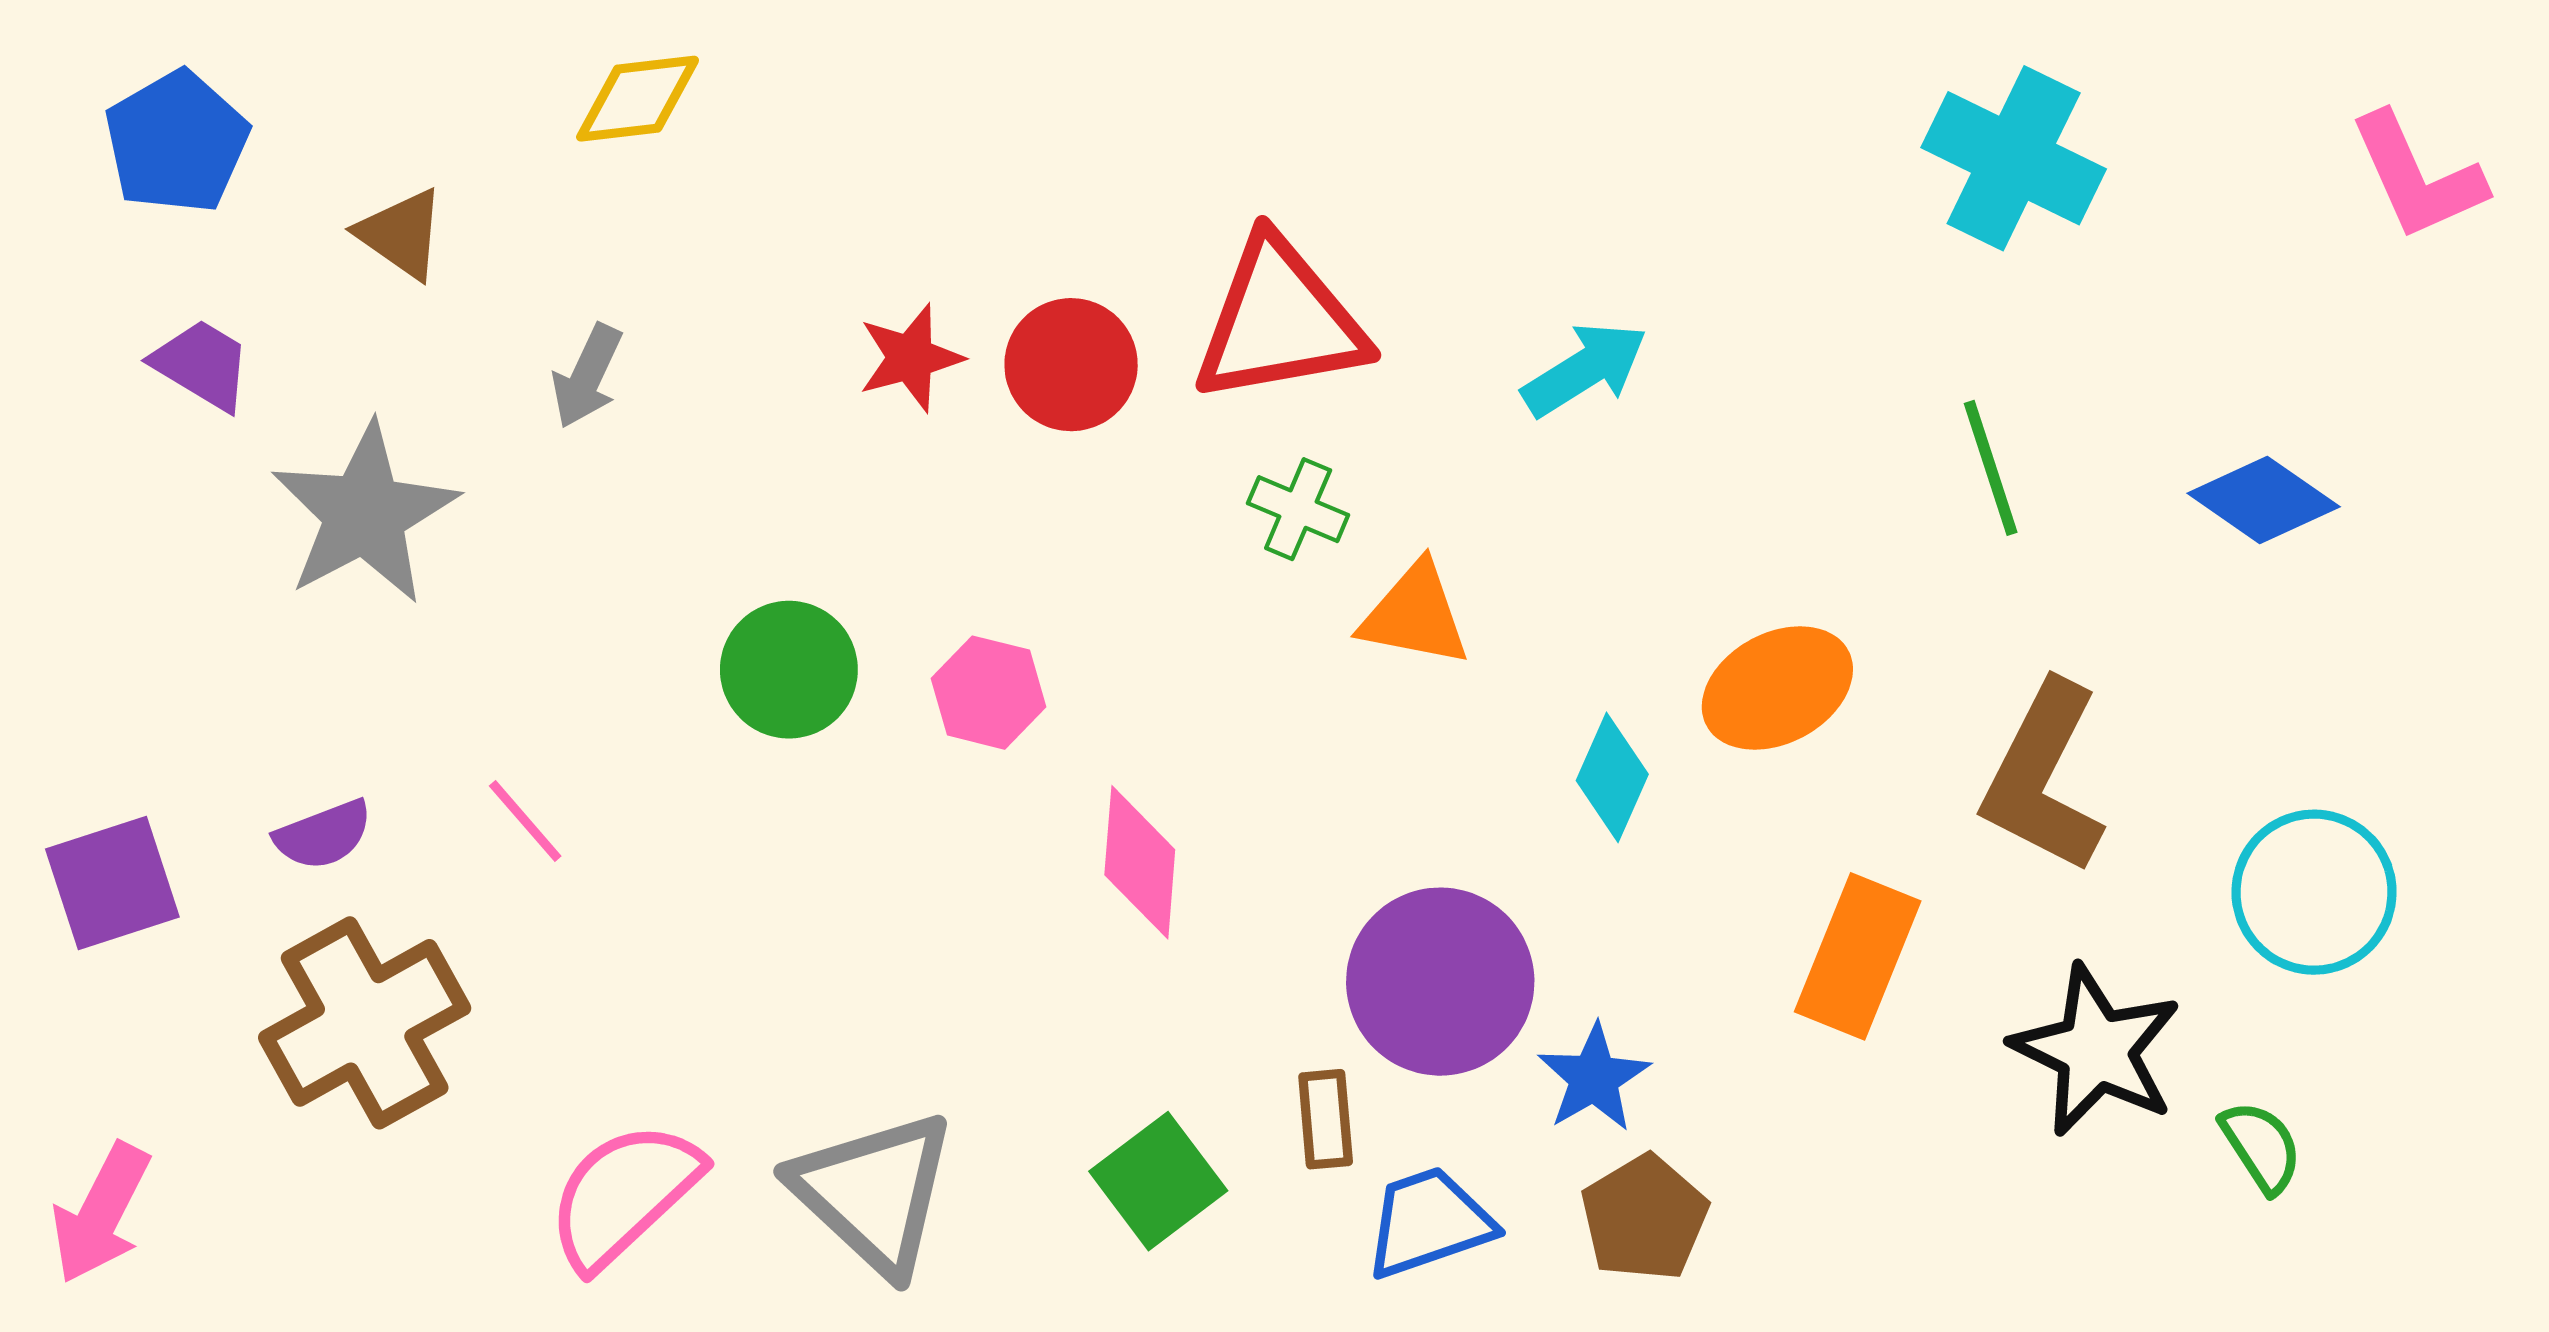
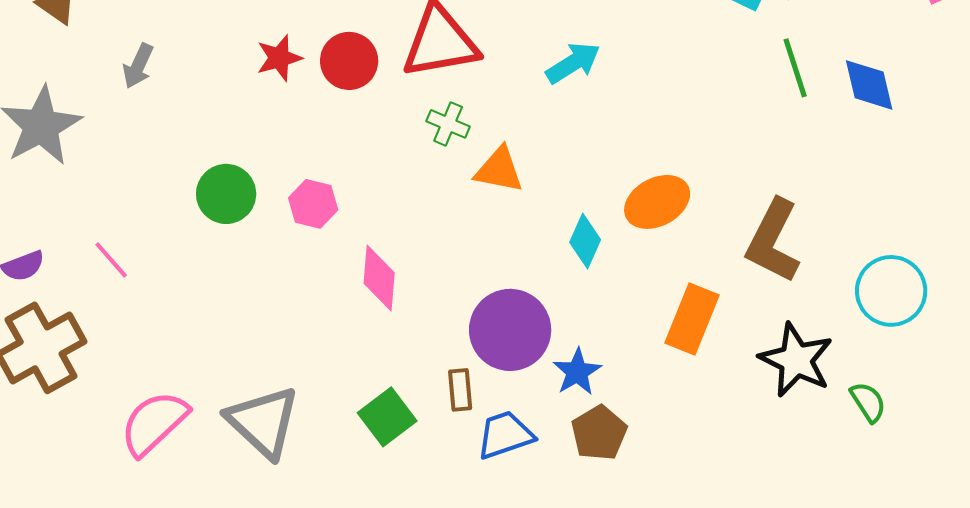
green line: (1991, 468) -> (795, 68), moved
blue diamond: (2264, 500) -> (869, 85), moved, turned 42

